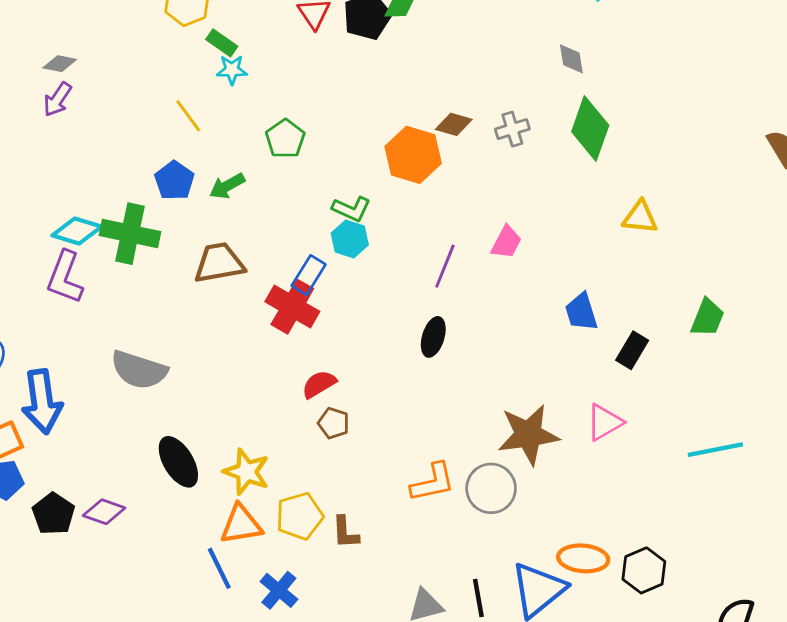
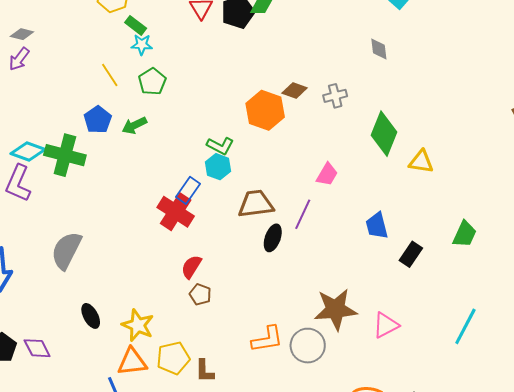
green diamond: (590, 128) -> (384, 134), moved
green pentagon: (285, 139) -> (152, 82), moved
brown trapezoid: (219, 263) -> (256, 204), moved
purple line: (445, 266) -> (303, 214), moved
gray semicircle: (139, 370) -> (66, 250), turned 96
red semicircle: (319, 384) -> (191, 267), turned -30
pink triangle: (604, 422) -> (386, 325), moved
cyan line: (715, 450) -> (465, 326), turned -54
black ellipse: (178, 462) -> (91, 316), size x0.7
purple diamond: (104, 512) -> (37, 348), turned 40

